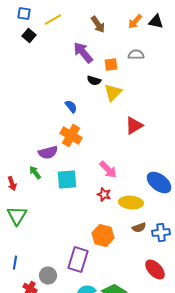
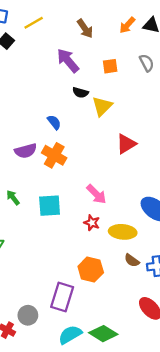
gray semicircle: (136, 55) -> (147, 63), moved, turned 63
orange square: (111, 65) -> (110, 66), moved
purple semicircle: (48, 153) -> (26, 151), moved
brown semicircle: (139, 228) -> (132, 260), turned 56

